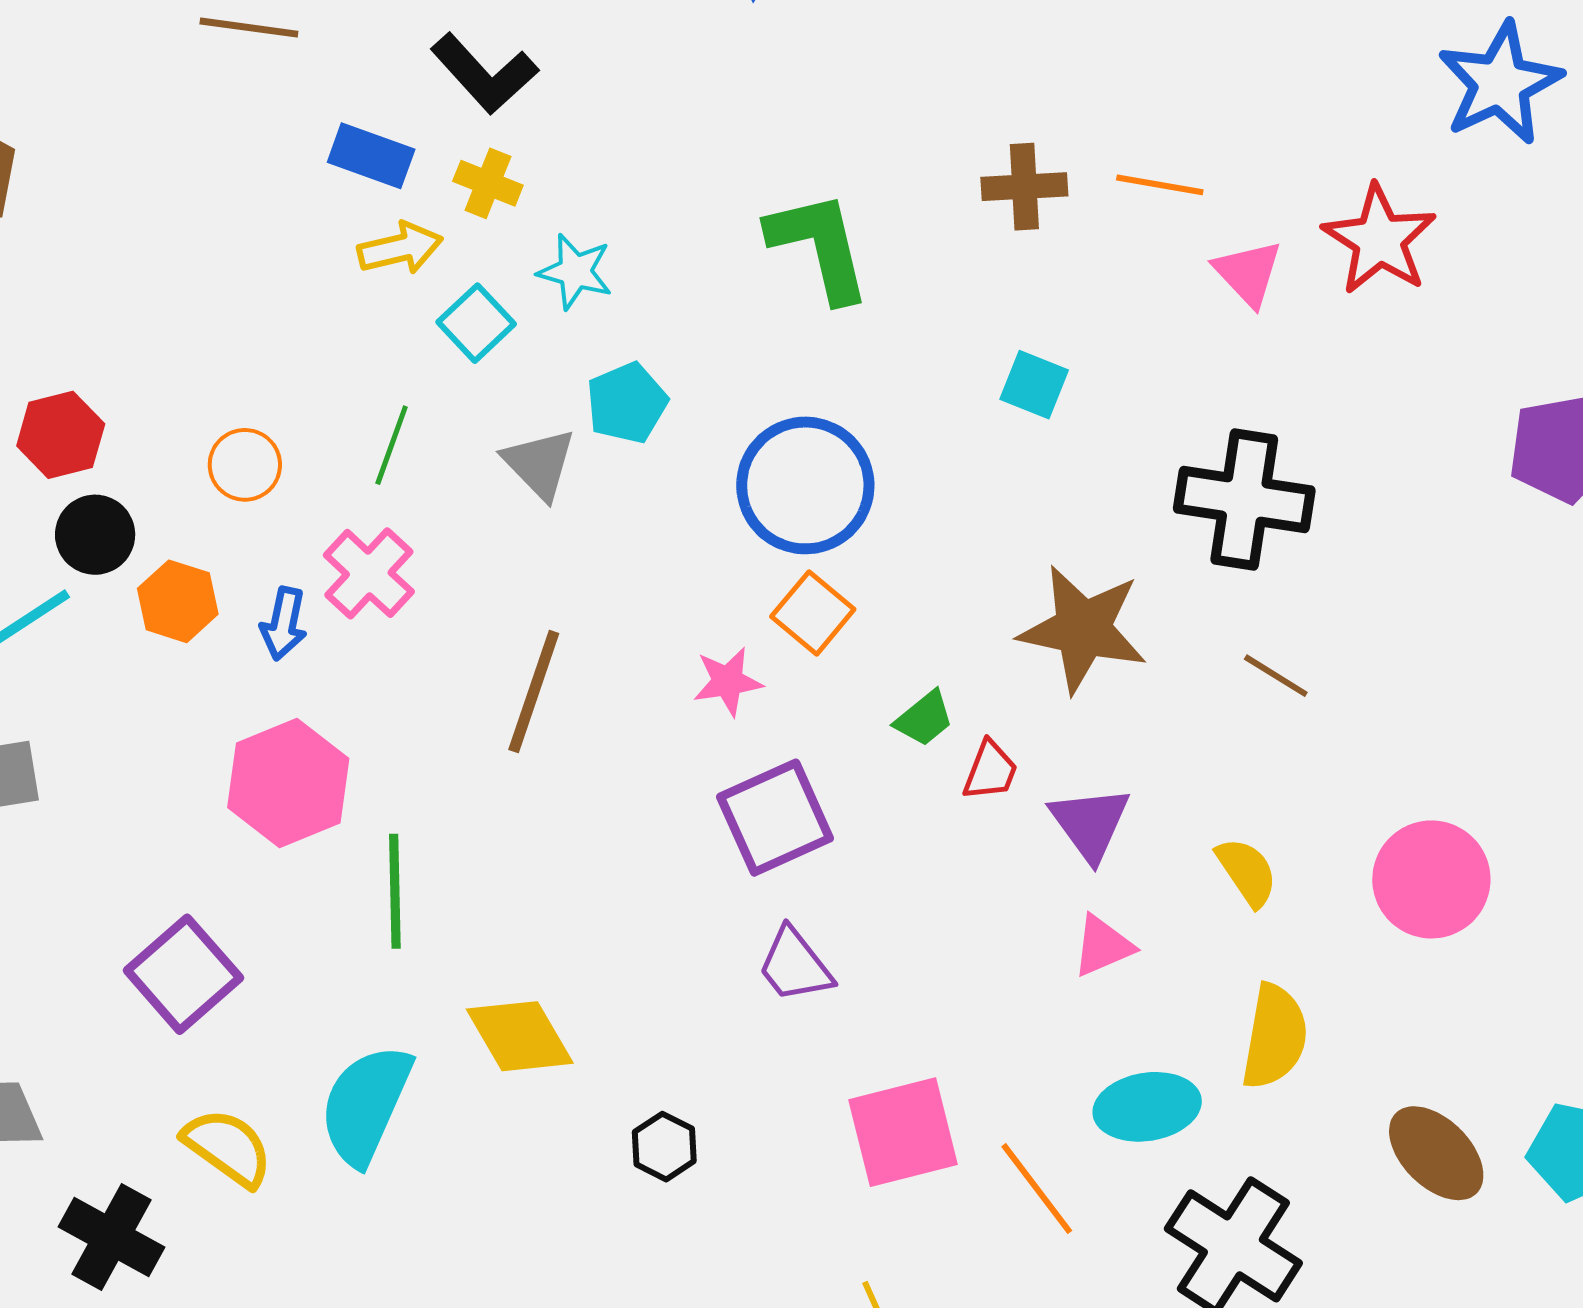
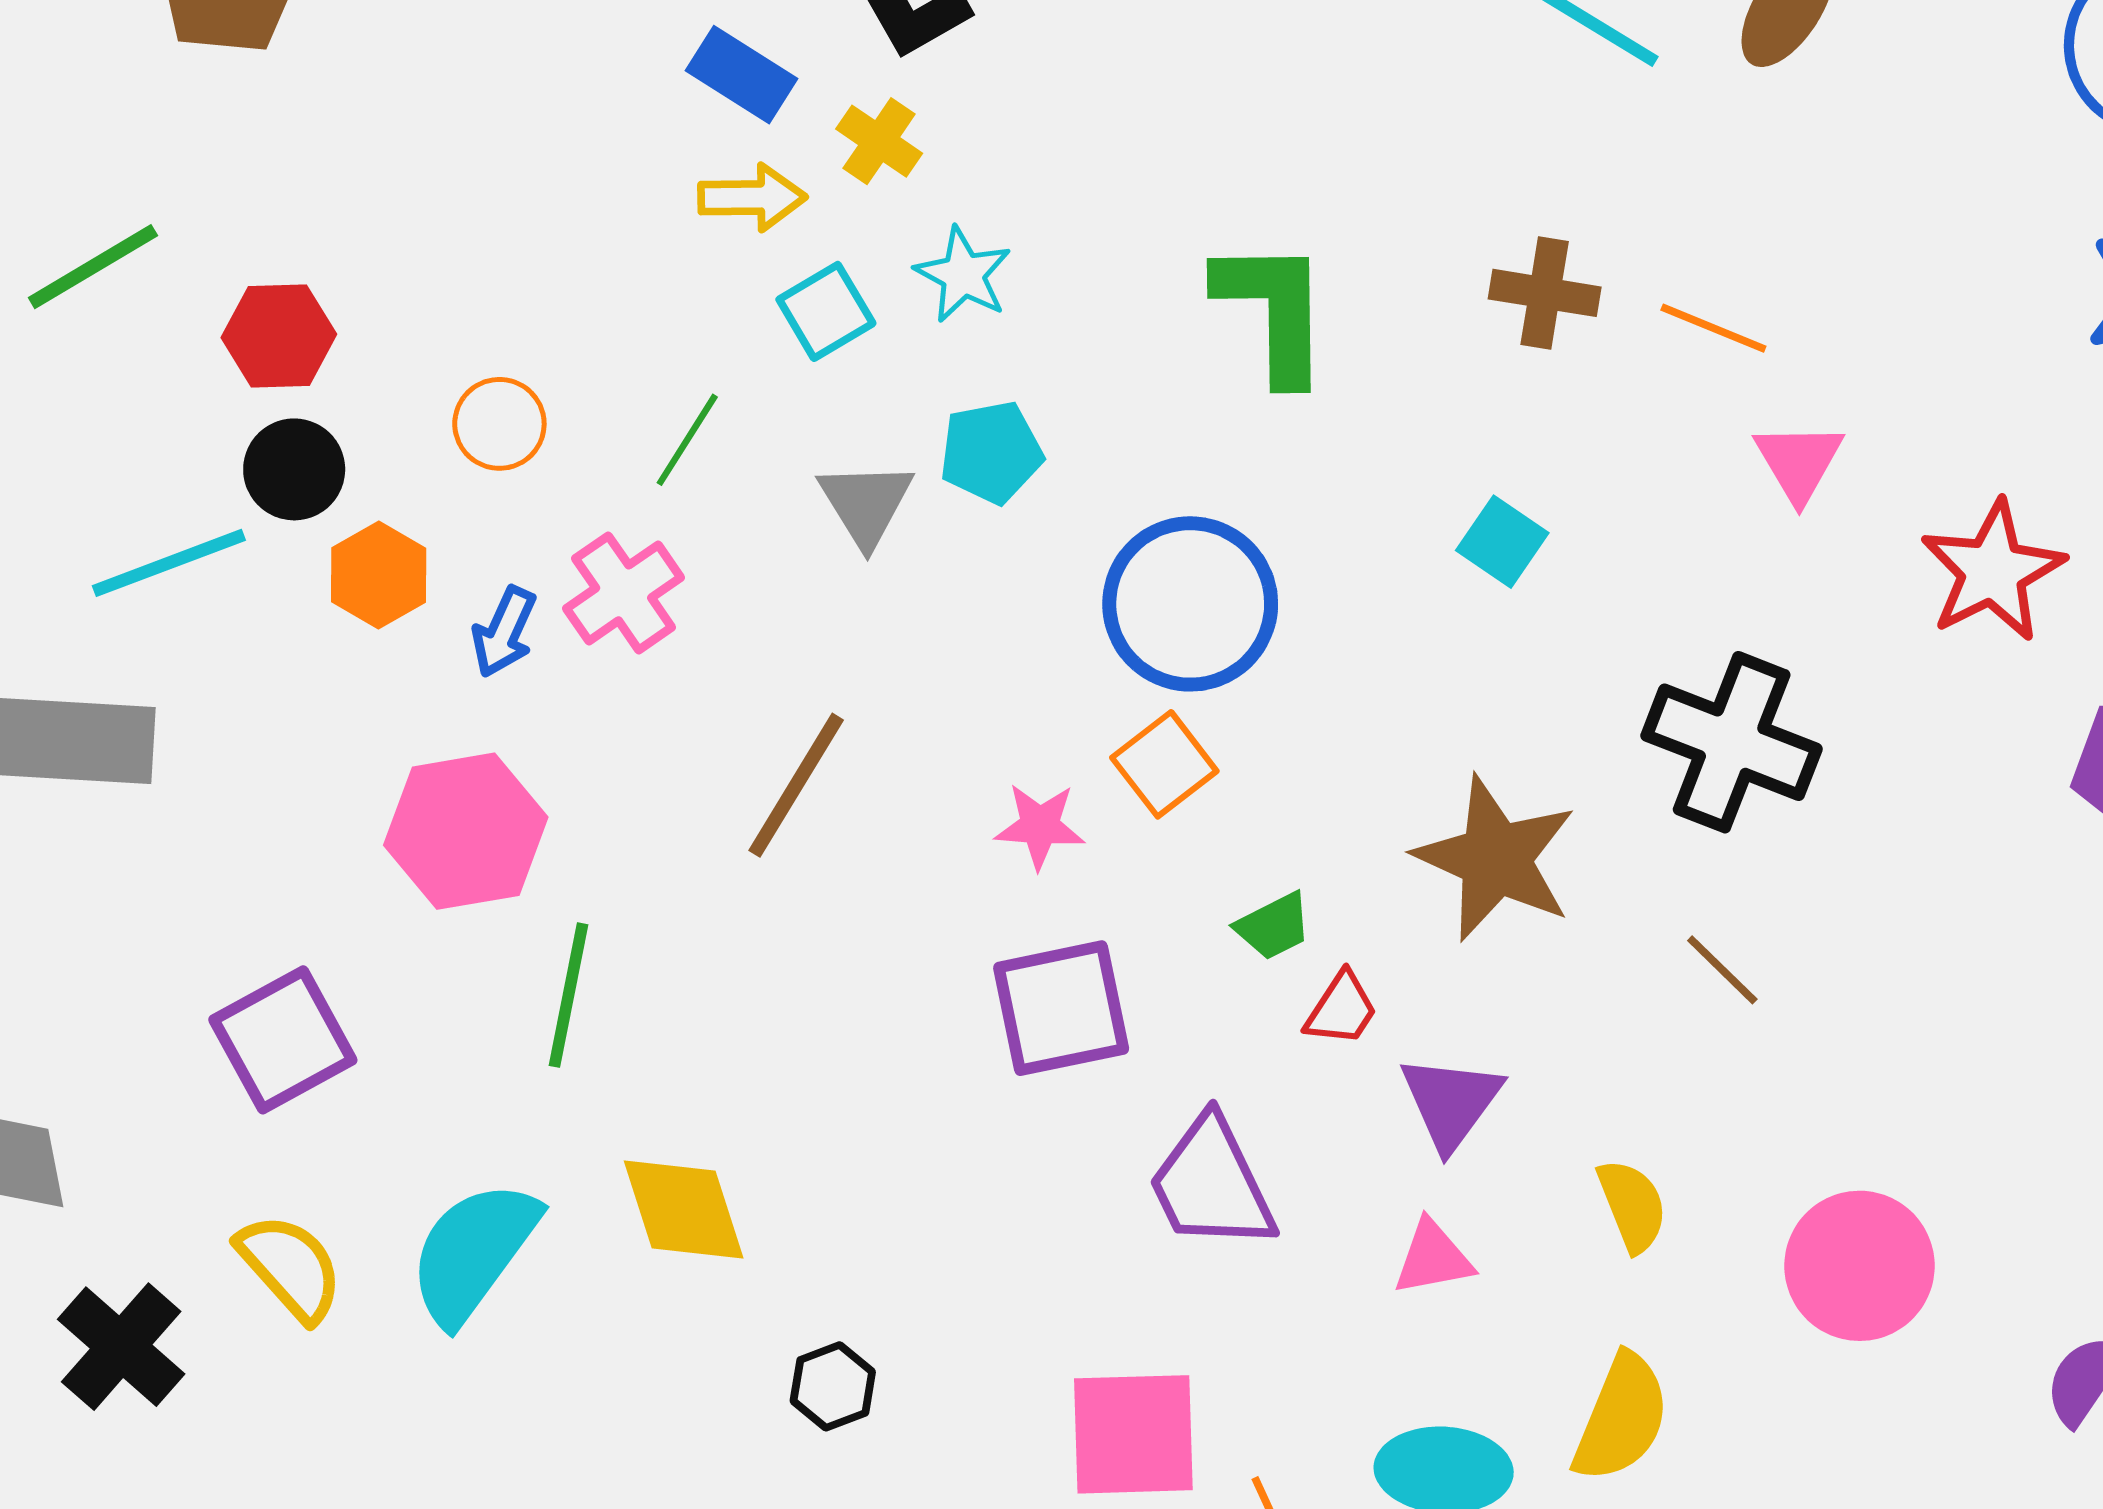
red star: (1379, 240) -> (1993, 571), moved
purple trapezoid: (795, 965) -> (1212, 1184), moved, size x1.4

